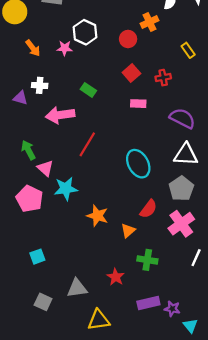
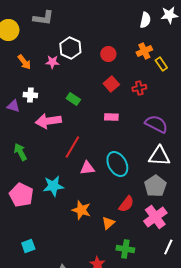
orange cross: (150, 22) -> (144, 51), moved
pink rectangle: (138, 104) -> (111, 117), moved
pink triangle: (45, 168) -> (87, 168), moved, turned -49

